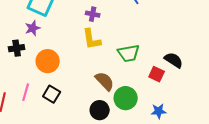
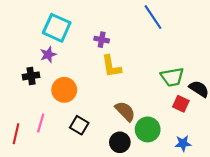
purple cross: (93, 14) -> (102, 40), moved
green trapezoid: (129, 53) -> (172, 77), moved
black square: (52, 94) -> (79, 125), moved

